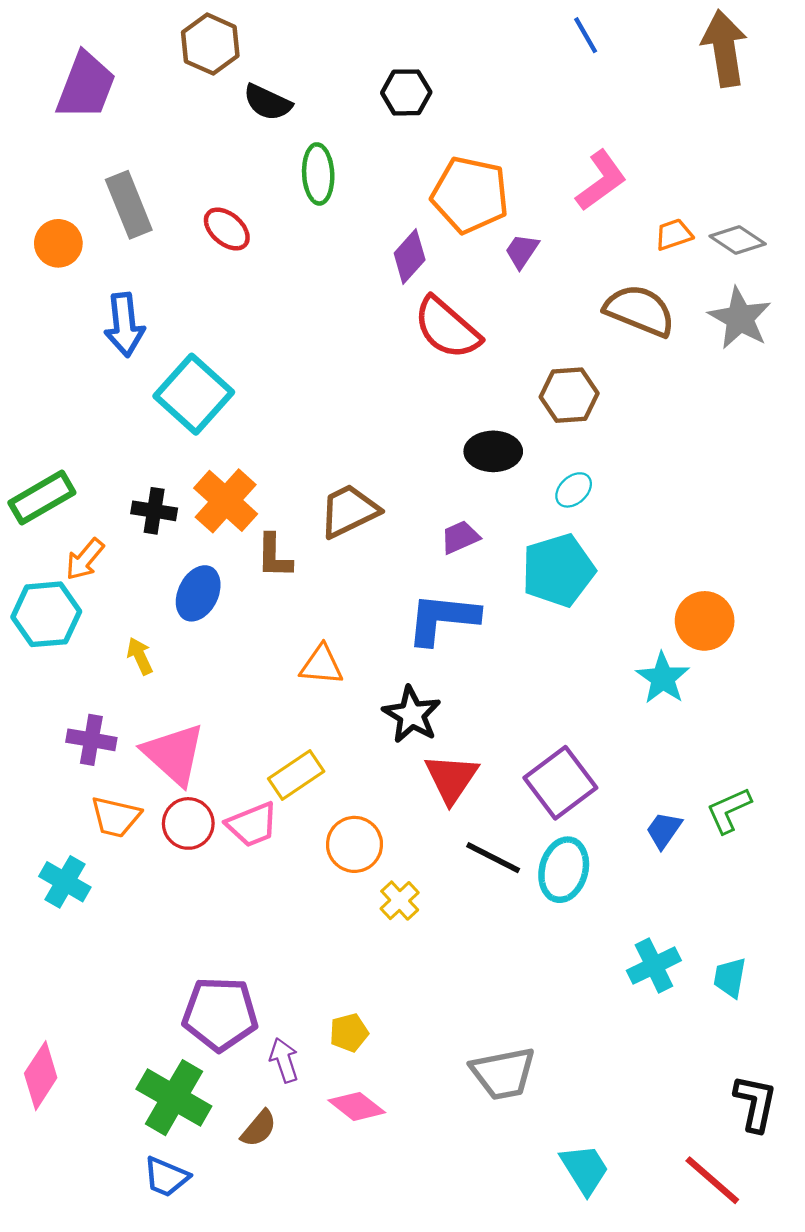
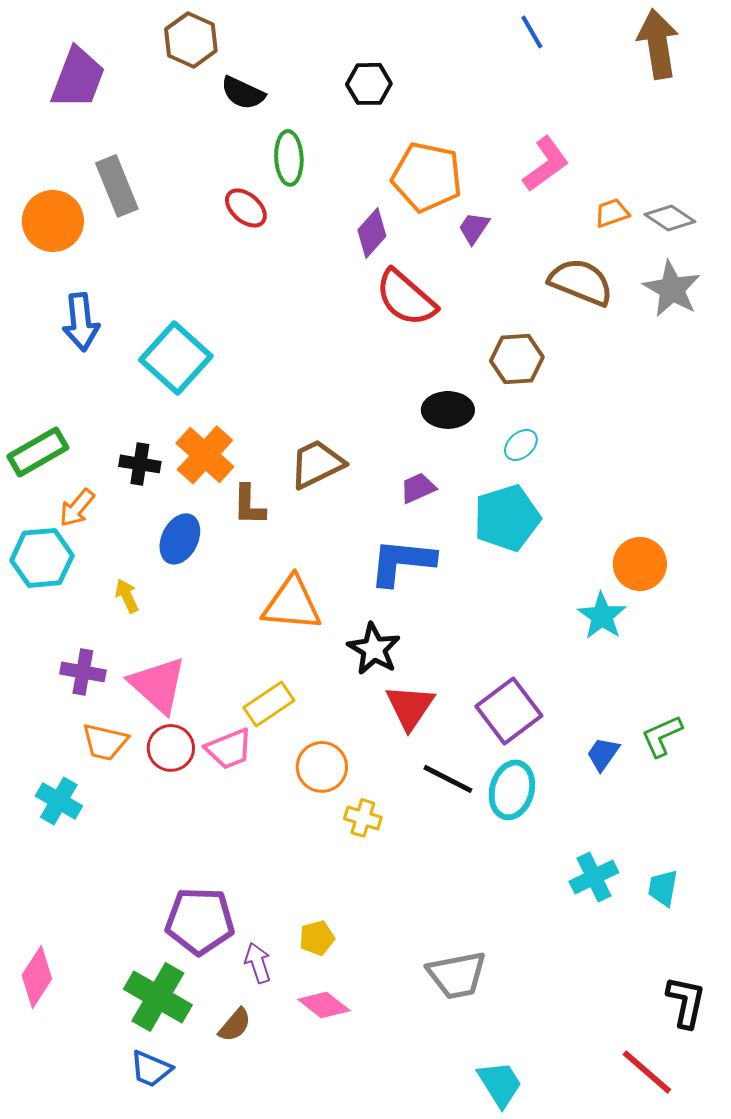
red ellipse: (227, 229) -> (246, 208), moved
orange circle: (58, 243) -> (53, 221), size x1.4
blue arrow: (124, 325) -> (81, 322), moved
orange triangle: (321, 665) -> (292, 604), size x1.5
yellow cross: (400, 901) -> (363, 818), turned -30
cyan trapezoid: (585, 1169) -> (500, 1084), moved

